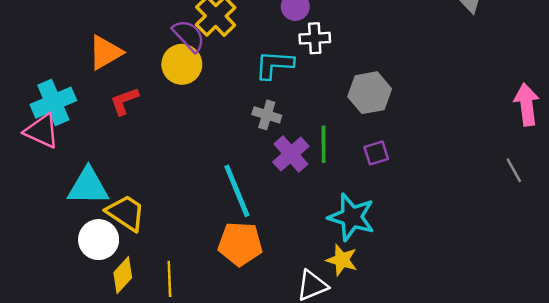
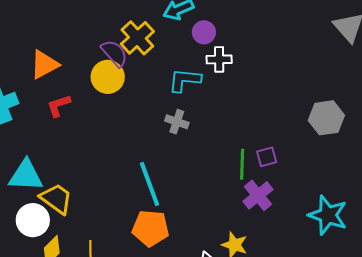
gray hexagon: (370, 93) -> (326, 118), moved
green line: (324, 144) -> (242, 164), moved
purple cross: (291, 154) -> (258, 195), moved
cyan star: (351, 217) -> (328, 215), moved

